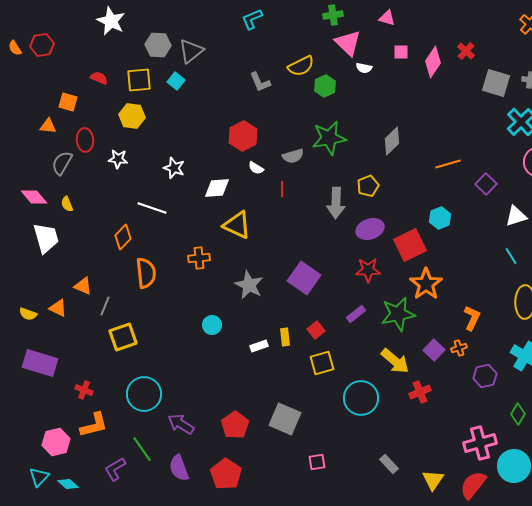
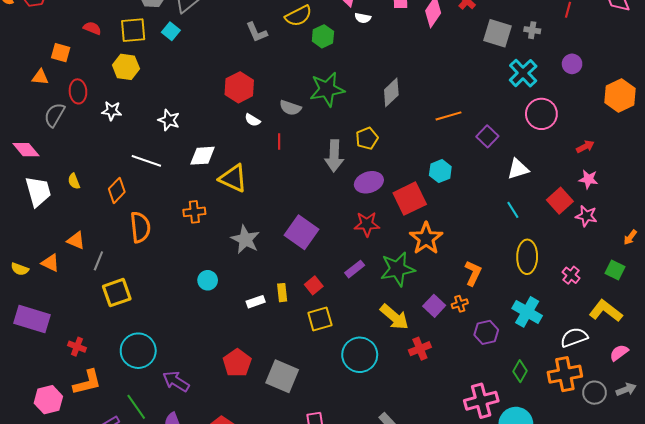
gray semicircle: (293, 156) -> (290, 108), turned 35
white diamond: (217, 188) -> (203, 156), moved
yellow semicircle: (67, 204) -> (74, 181), moved
red pentagon: (235, 425) -> (237, 363), moved

